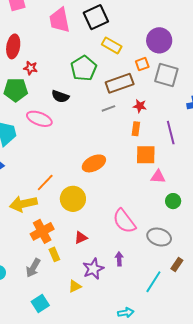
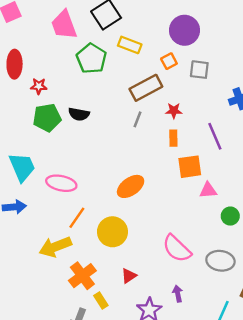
green pentagon: (84, 68) -> (91, 58), moved
gray square: (166, 75) -> (199, 70), size x0.7
green pentagon: (16, 90) -> (47, 118), moved
gray line: (108, 108) -> (138, 119), turned -40
pink ellipse: (39, 119) -> (61, 183), moved

